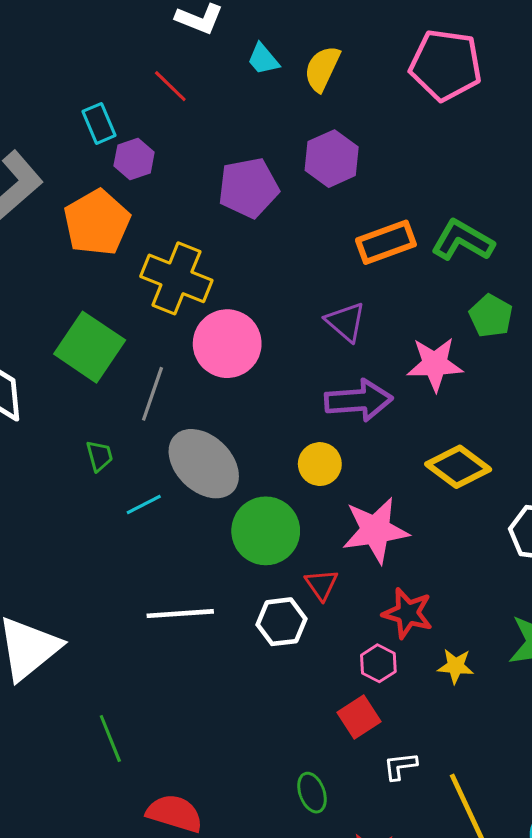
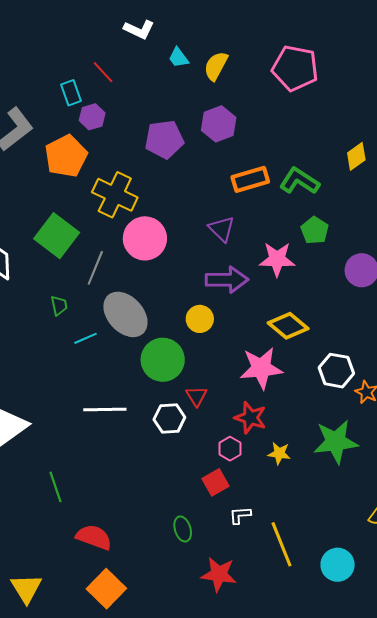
red line: (170, 86) -> (103, 72), moved
pink star: (375, 530) -> (261, 368), moved

